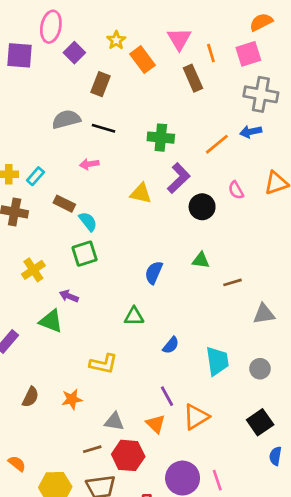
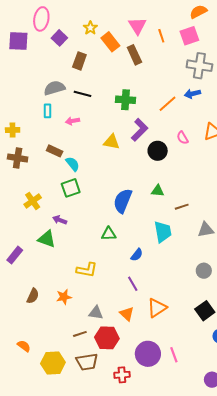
brown rectangle: (193, 78) -> (134, 55), moved
cyan rectangle: (35, 176) -> (47, 111), moved, turned -40
blue semicircle: (154, 273) -> (123, 201), size x1.4
cyan trapezoid: (217, 361) -> (163, 232), moved
purple line: (167, 396) -> (133, 284), moved

